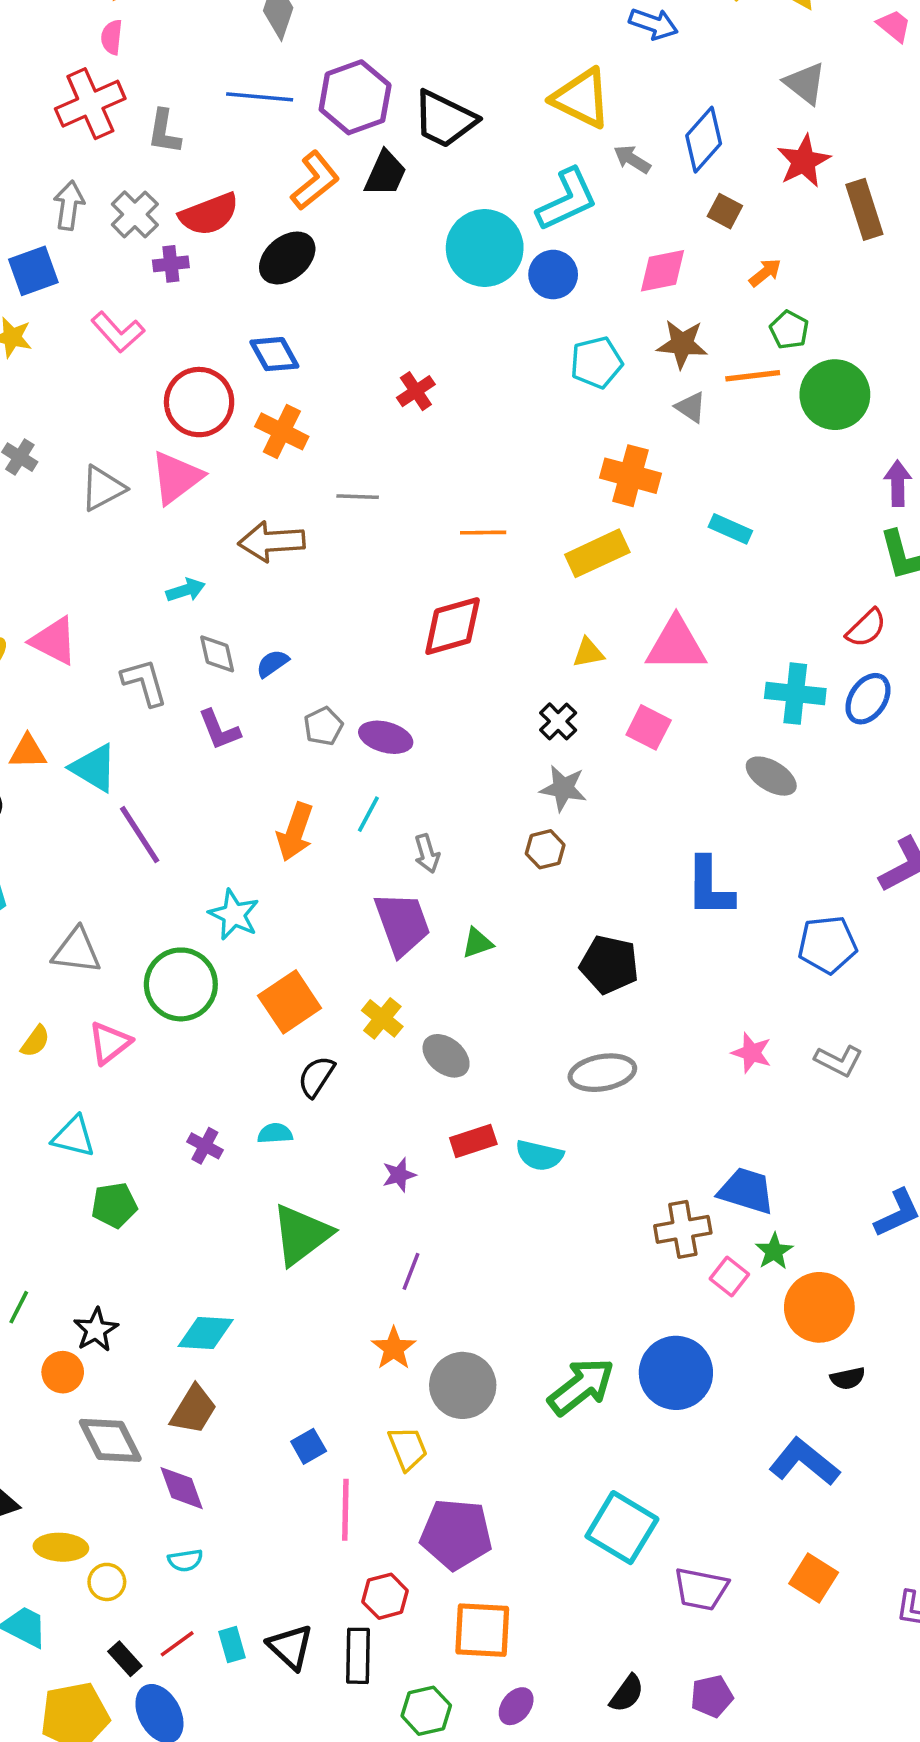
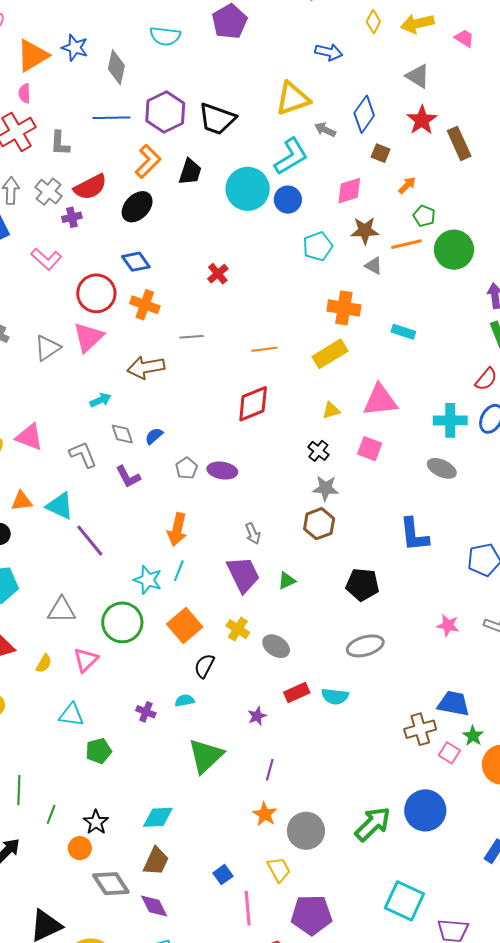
yellow triangle: (581, 98) -> (293, 98), turned -39
black trapezoid: (385, 173) -> (190, 172), moved
cyan line: (368, 814) -> (179, 571), moved
brown hexagon: (545, 849) -> (319, 524), size x1.4

